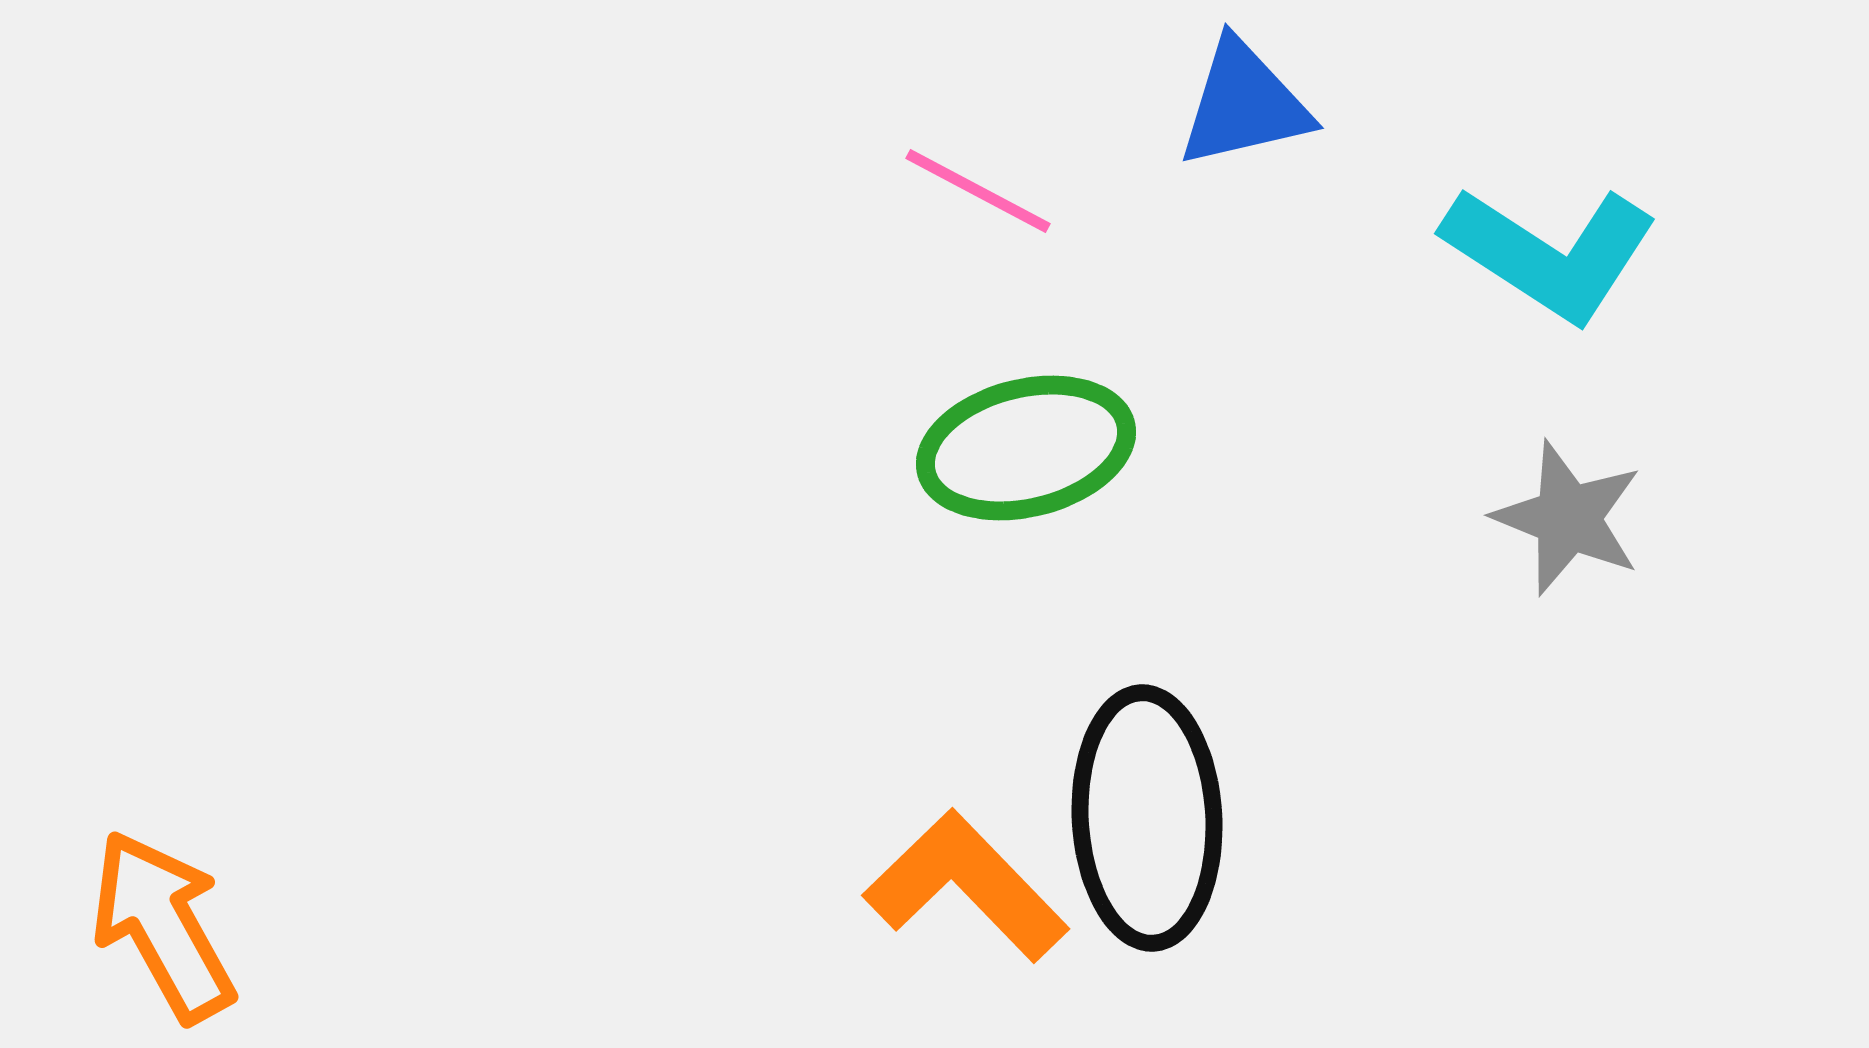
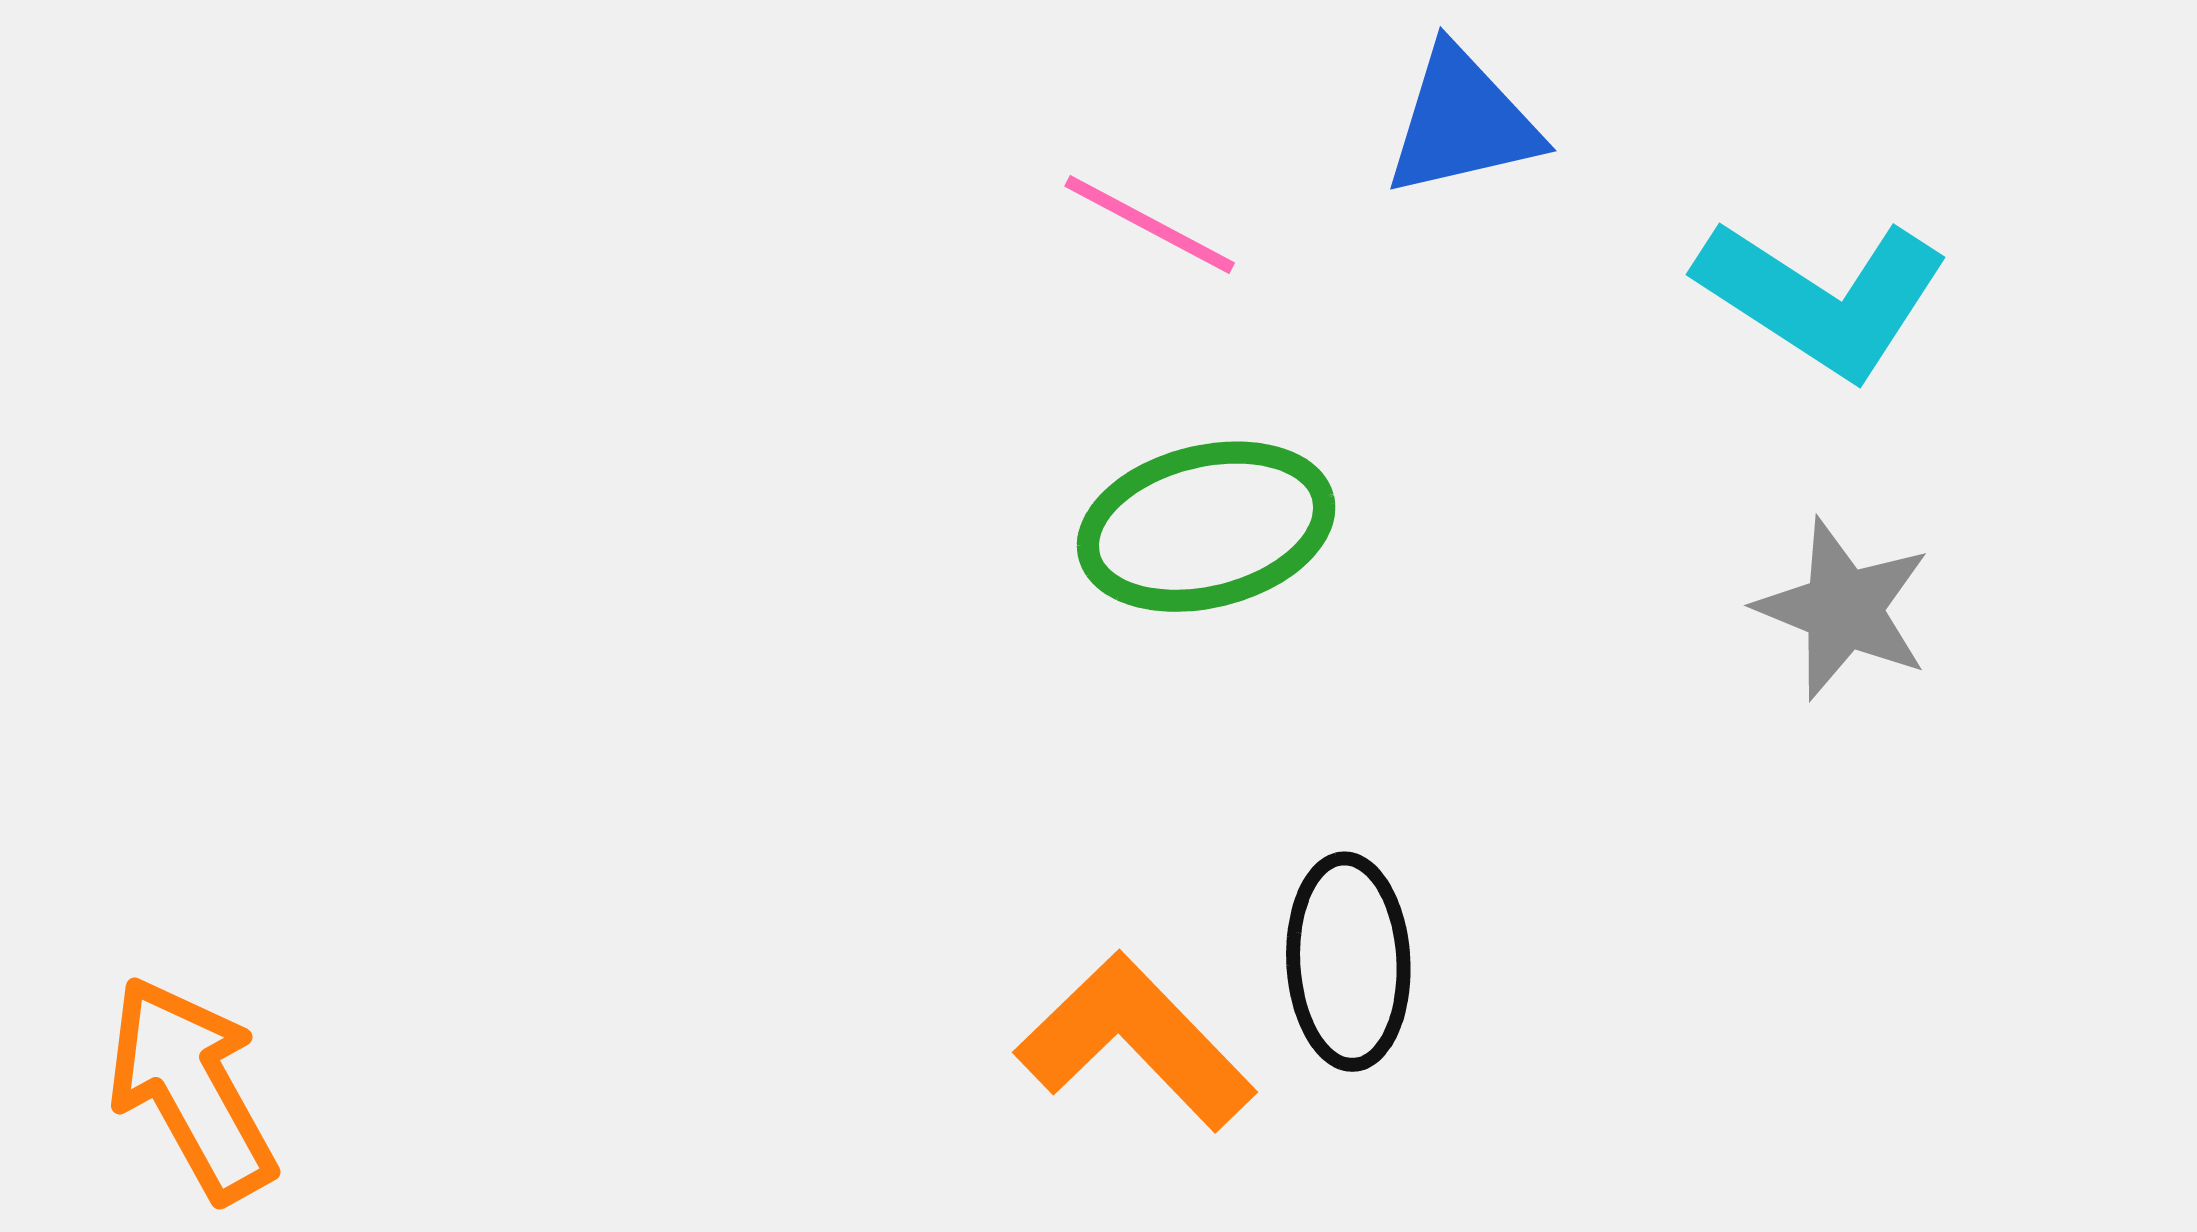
black ellipse: (1147, 818) -> (1348, 962), size x0.7

